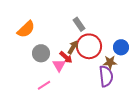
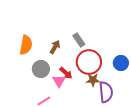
orange semicircle: (26, 29) -> (26, 45), turned -36
brown arrow: (73, 47) -> (55, 47), moved
brown star: (110, 62) -> (93, 80), moved

